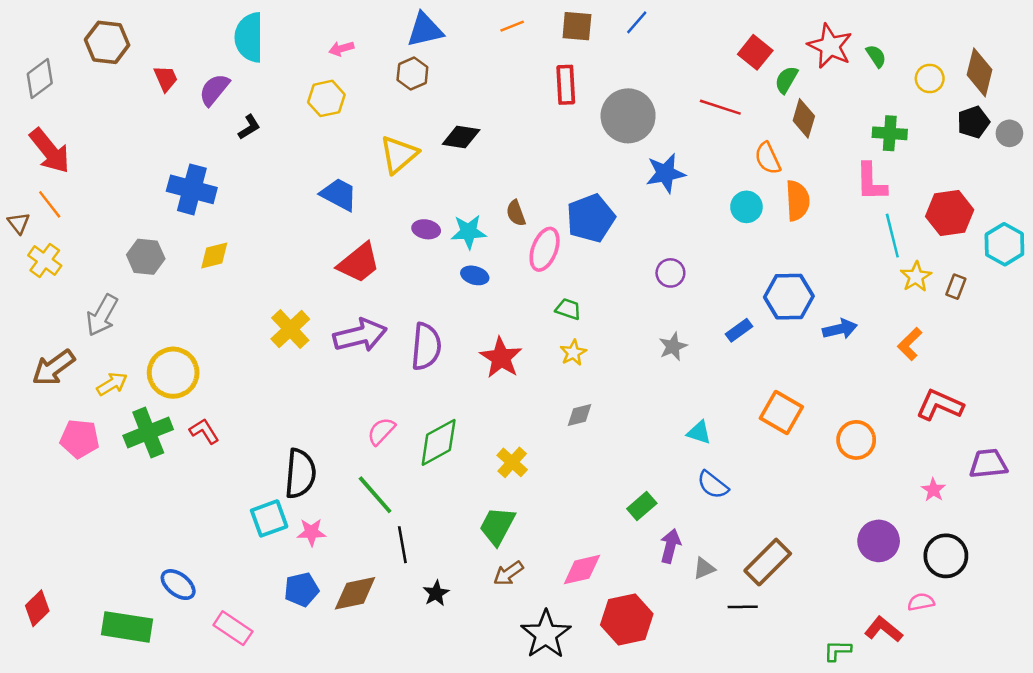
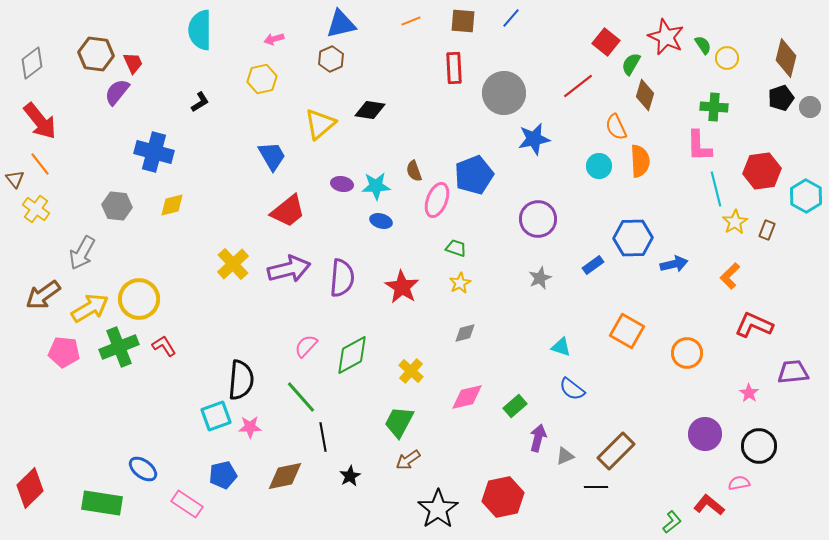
brown hexagon: (107, 42) -> (96, 54), moved
yellow circle: (930, 78) -> (727, 58), moved
purple semicircle: (214, 90) -> (117, 92), moved
red line: (720, 107) -> (578, 86), turned -56
blue trapezoid: (339, 194) -> (272, 156), turned 32
purple circle: (670, 273) -> (538, 219), size x1.6
yellow arrow: (112, 384) -> (90, 308), size x1.5
pink diamond: (582, 570) -> (467, 397), moved
blue pentagon: (301, 590) -> (223, 475), moved
red diamond: (37, 608) -> (30, 488), size x1.4
green L-shape: (837, 651) -> (672, 522), turned 140

